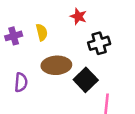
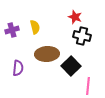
red star: (78, 16) -> (75, 17), moved
black cross: (99, 43) -> (82, 36), turned 30

